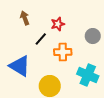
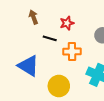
black line: (41, 39) -> (50, 38), turned 64

